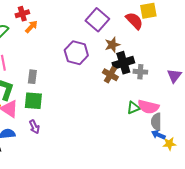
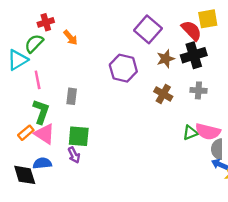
red cross: (22, 14) -> (46, 22), moved
orange arrow: (31, 27) -> (70, 38), turned 96
black cross: (123, 63) -> (194, 55), moved
green square: (33, 101) -> (79, 136), moved

